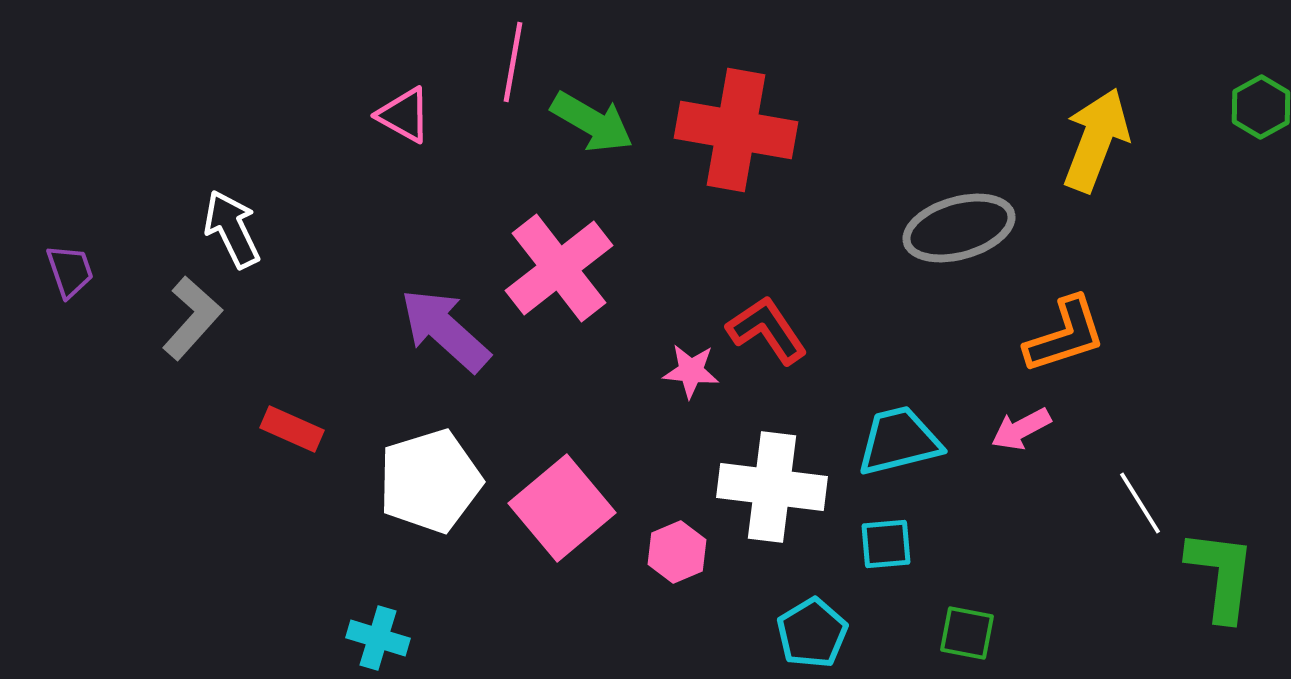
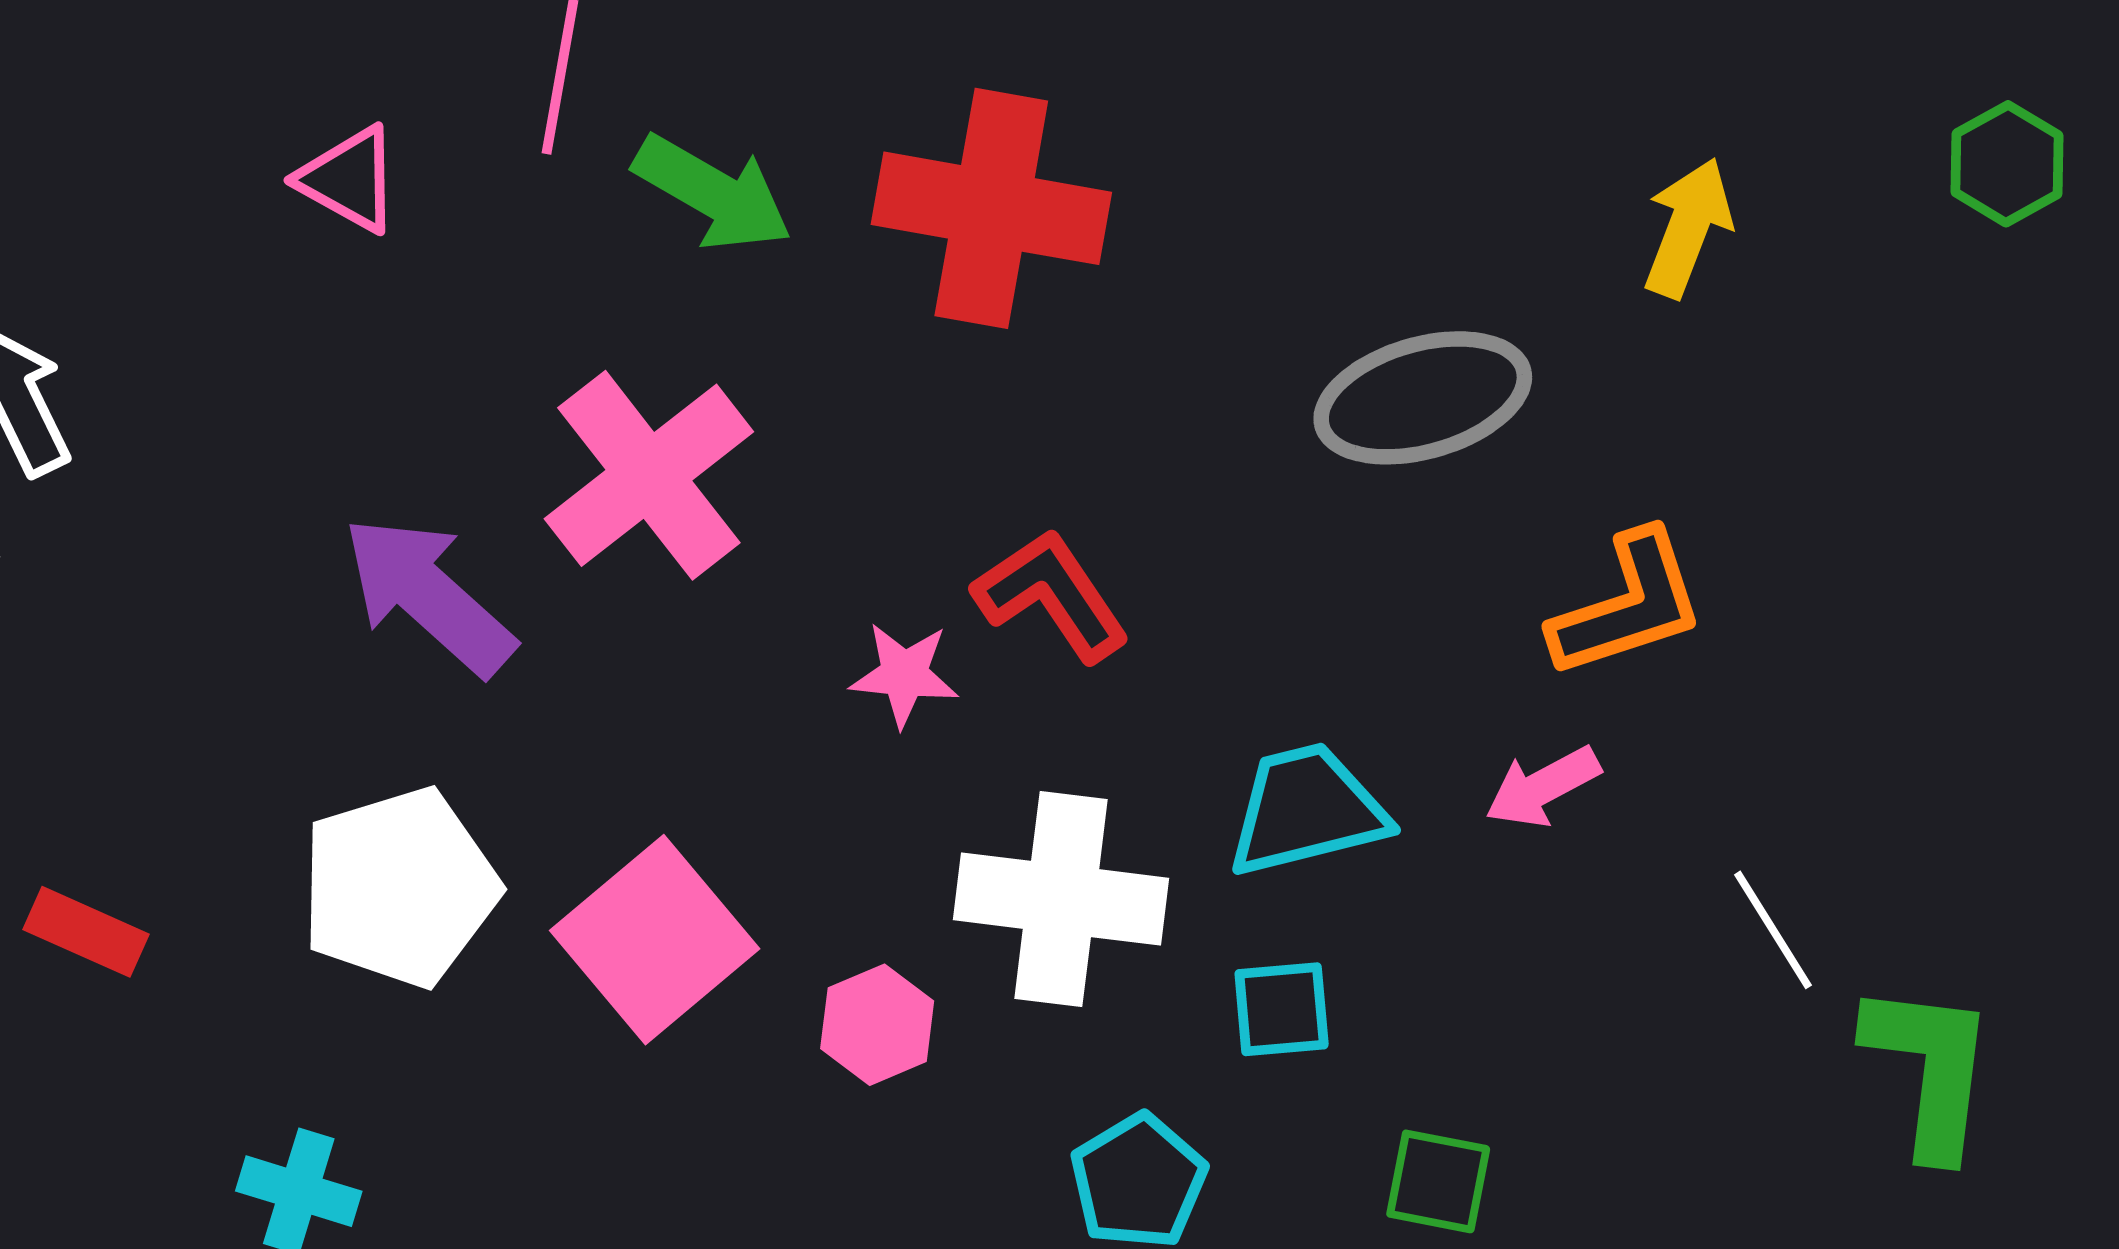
yellow arrow: (1096, 140) -> (1688, 228), size x0.7
red rectangle: (292, 429) -> (86, 932), moved

